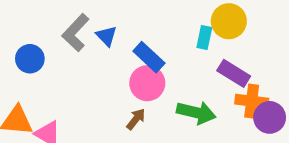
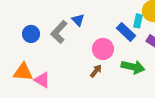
gray L-shape: (76, 33) -> (59, 32), moved
blue rectangle: (149, 57) -> (126, 32), moved

